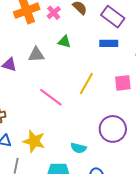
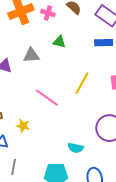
pink cross: (54, 13) -> (48, 13), turned -32
yellow star: (34, 141) -> (23, 126), moved, size x0.6

